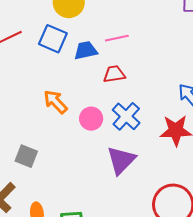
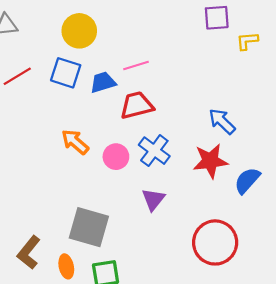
red trapezoid: (114, 74) -> (137, 105), size x1.4
gray square: (26, 156) -> (89, 227), moved, size x1.6
purple triangle: (121, 160) -> (153, 199), size x0.7

